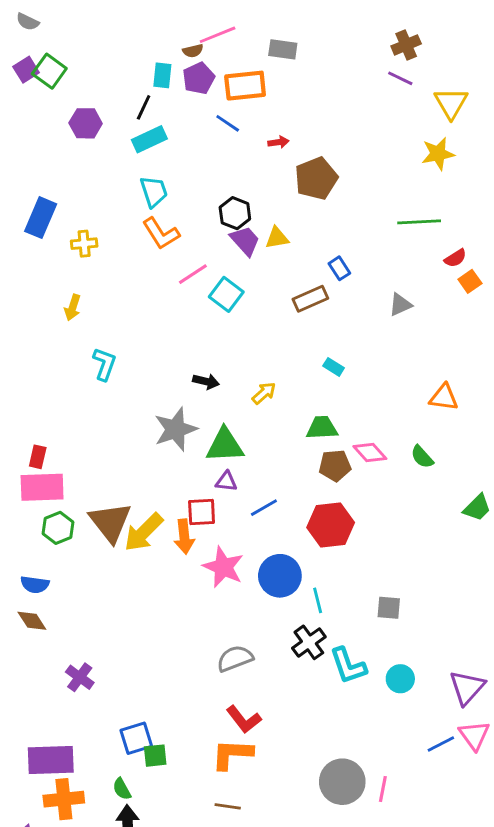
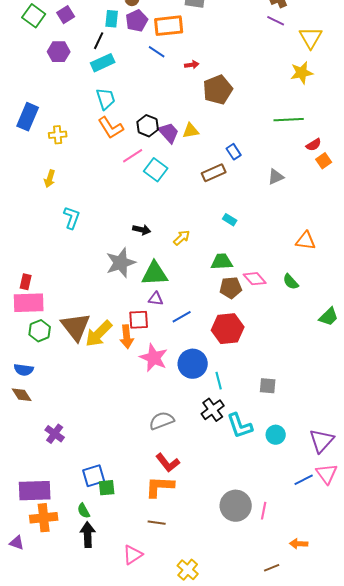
purple square: (26, 70) -> (66, 15), moved
black hexagon: (235, 213) -> (148, 126), moved

